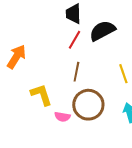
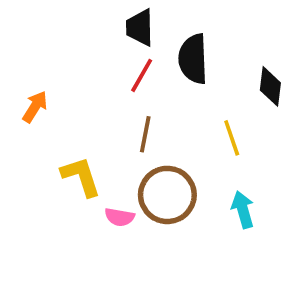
black semicircle: (102, 31) -> (193, 59), turned -64
orange arrow: (16, 57) -> (35, 107), size x0.7

